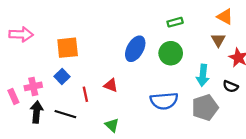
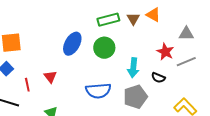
green rectangle: (175, 22) -> (108, 20), size x1.5
brown triangle: (218, 40) -> (133, 19), moved
red triangle: (111, 85) -> (50, 77), turned 32

